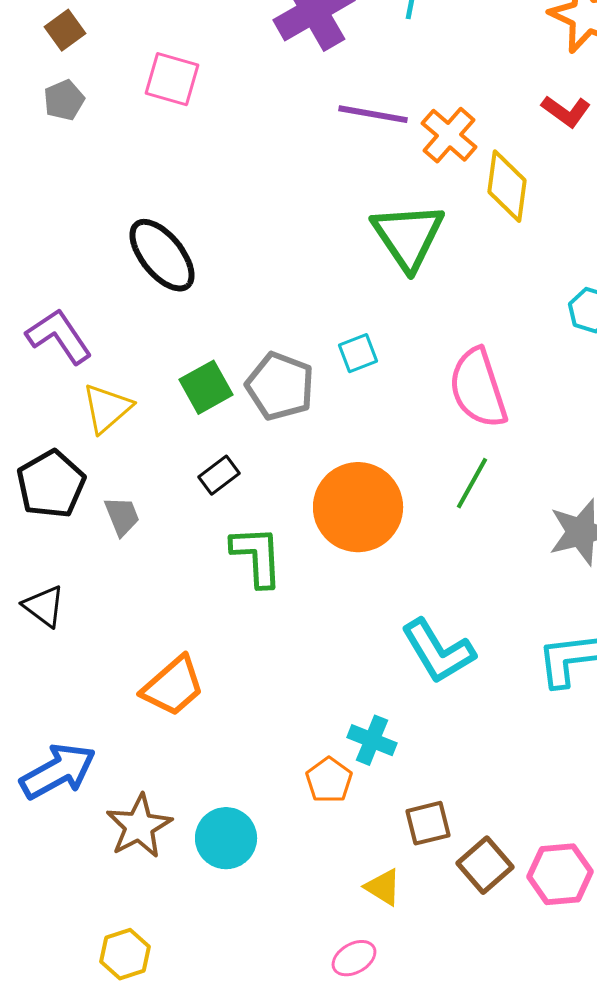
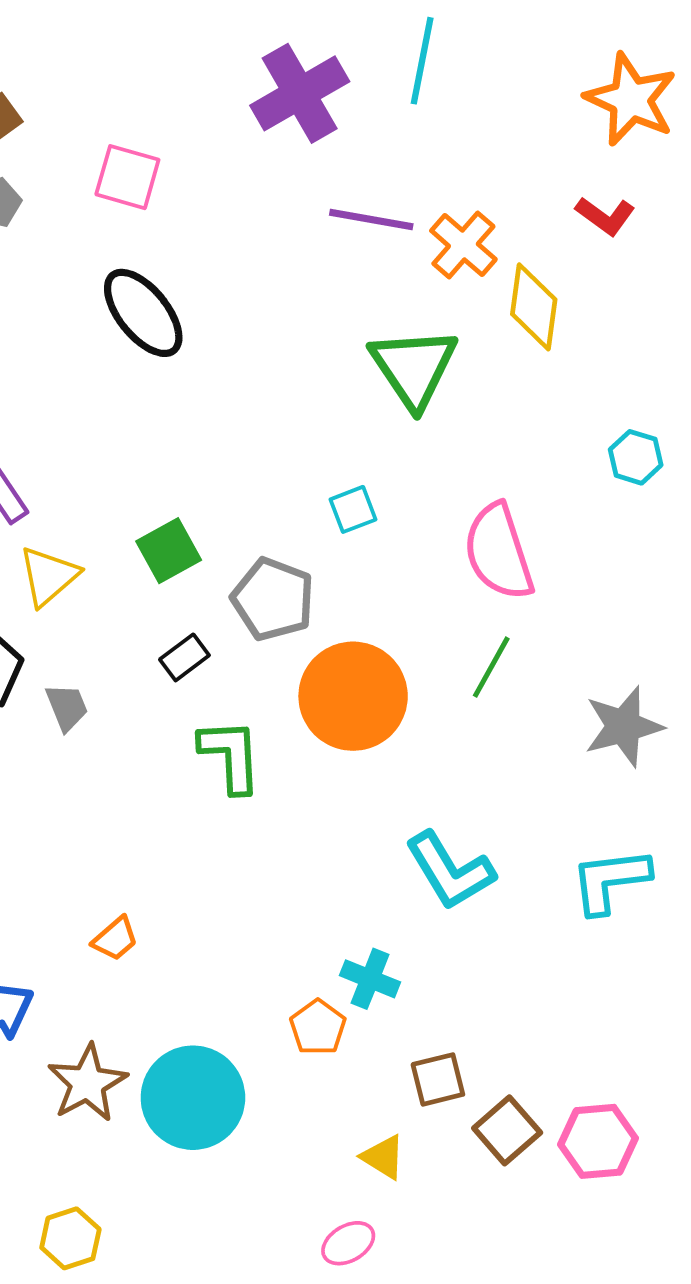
black ellipse: (162, 255) -> (143, 313), moved
gray pentagon: (280, 386) -> (273, 599), moved
orange trapezoid: (173, 686) -> (115, 939), moved, size x0.6
cyan circle: (226, 838) -> (193, 1098), size x1.4

